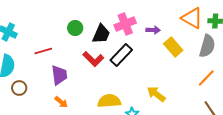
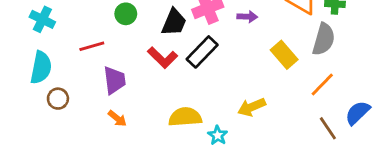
green circle: (75, 28) -> (126, 14), moved
yellow rectangle: (173, 47) -> (284, 55), moved
yellow arrow: (156, 94) -> (252, 107), turned -60

